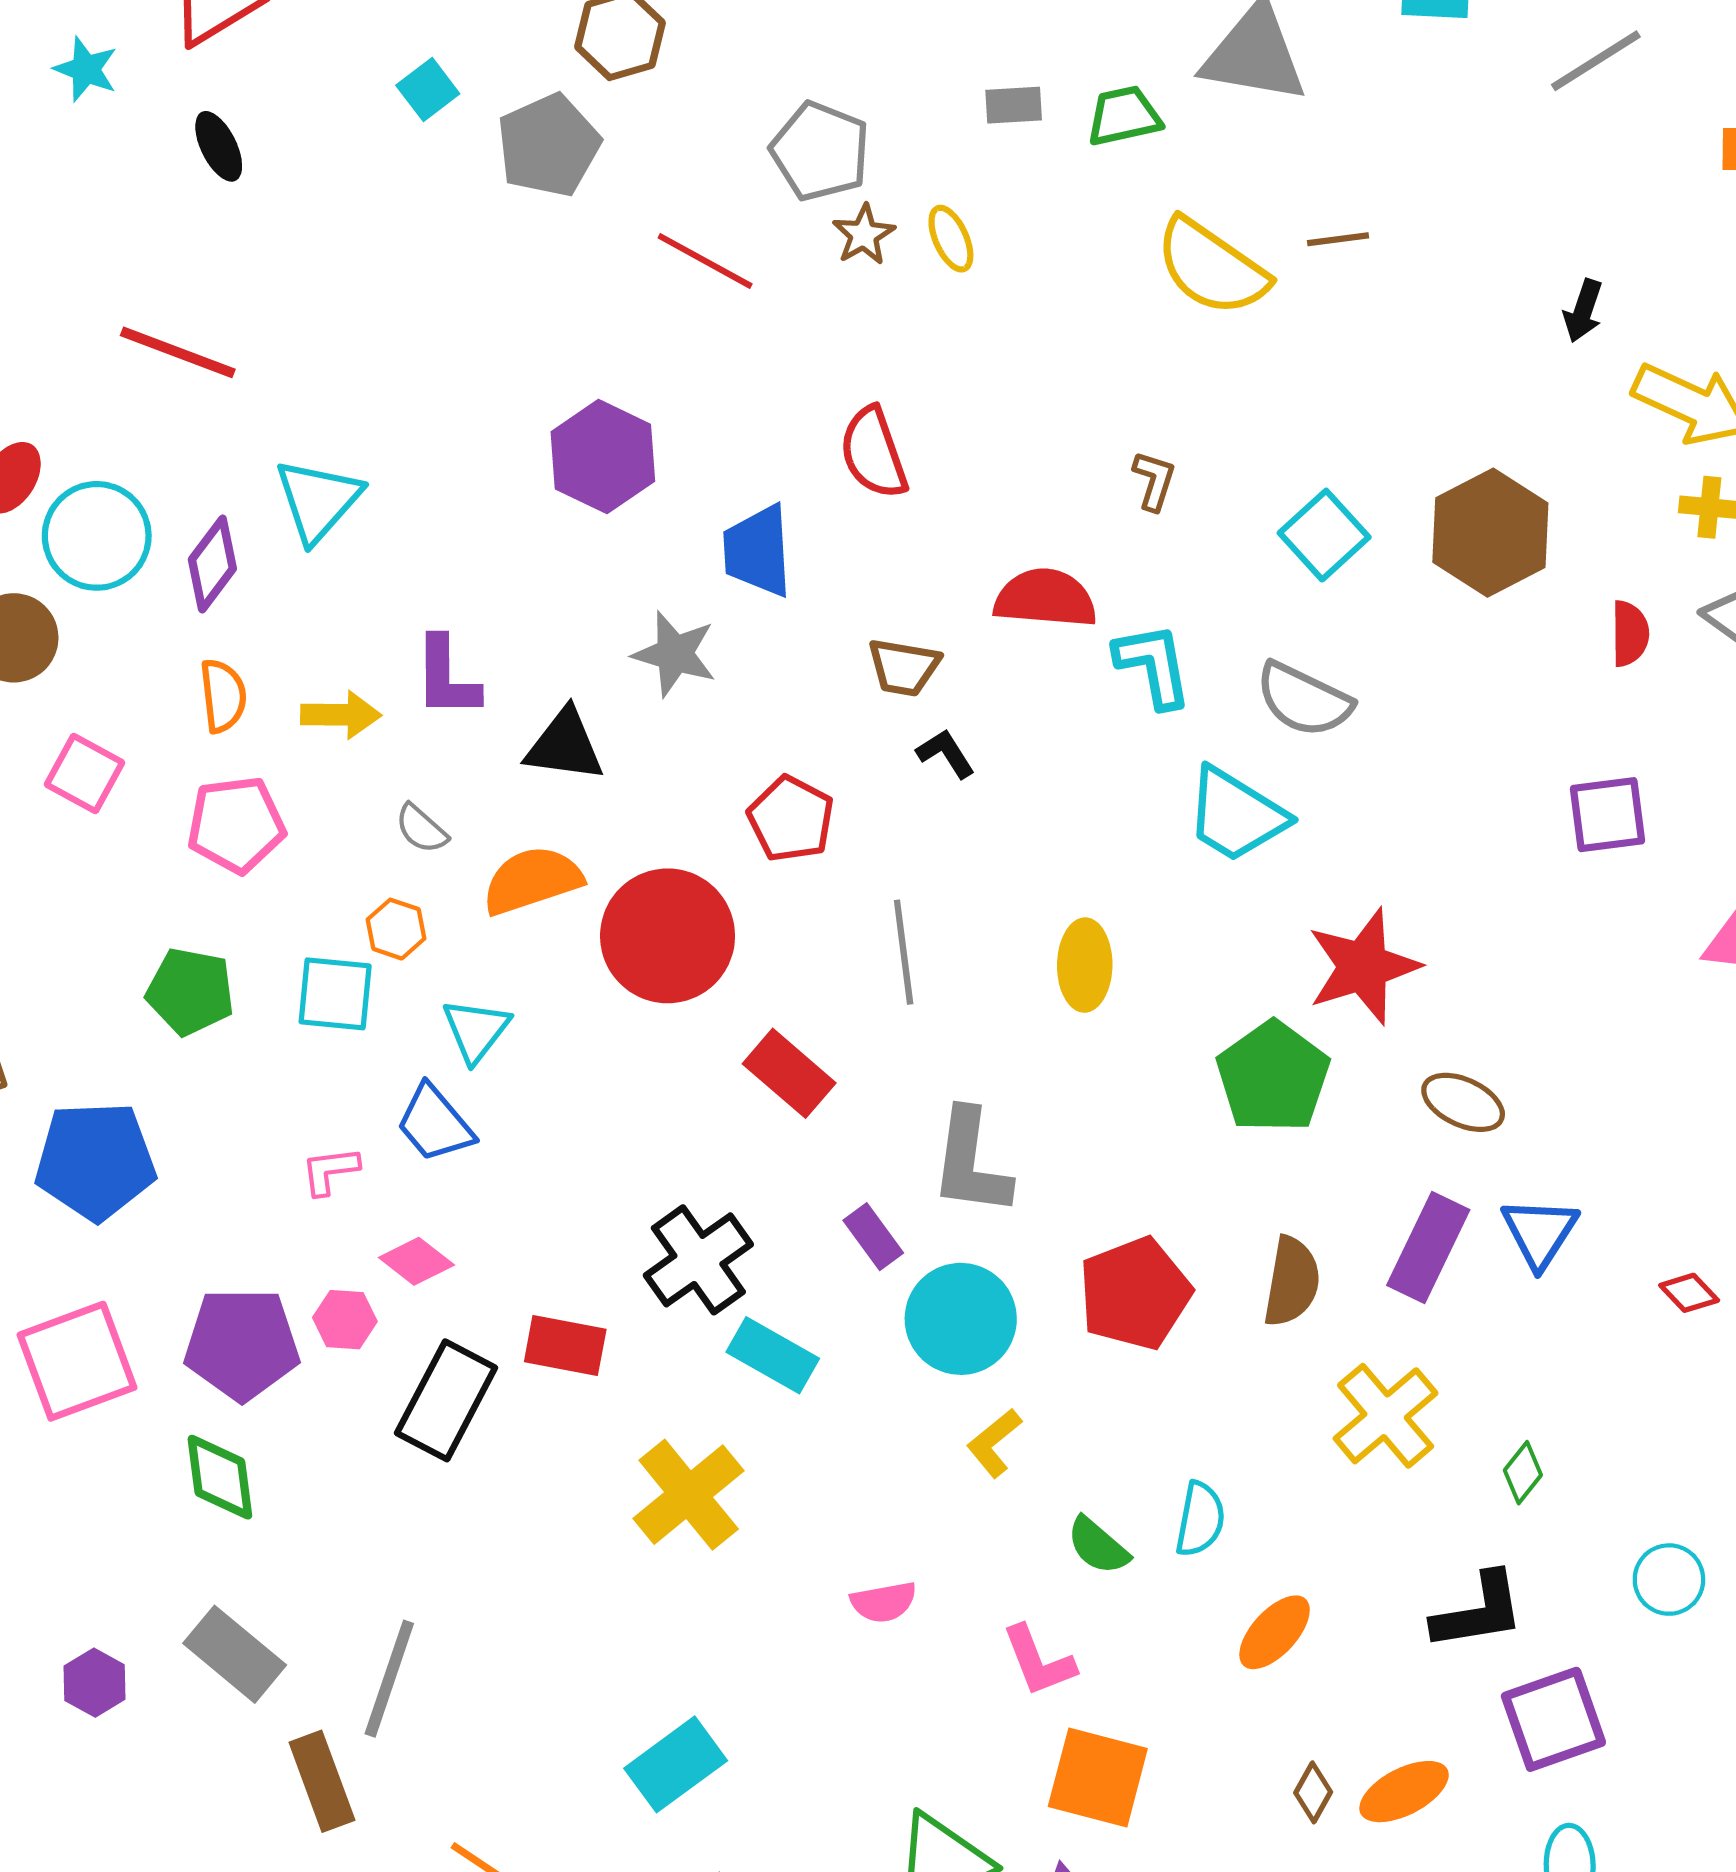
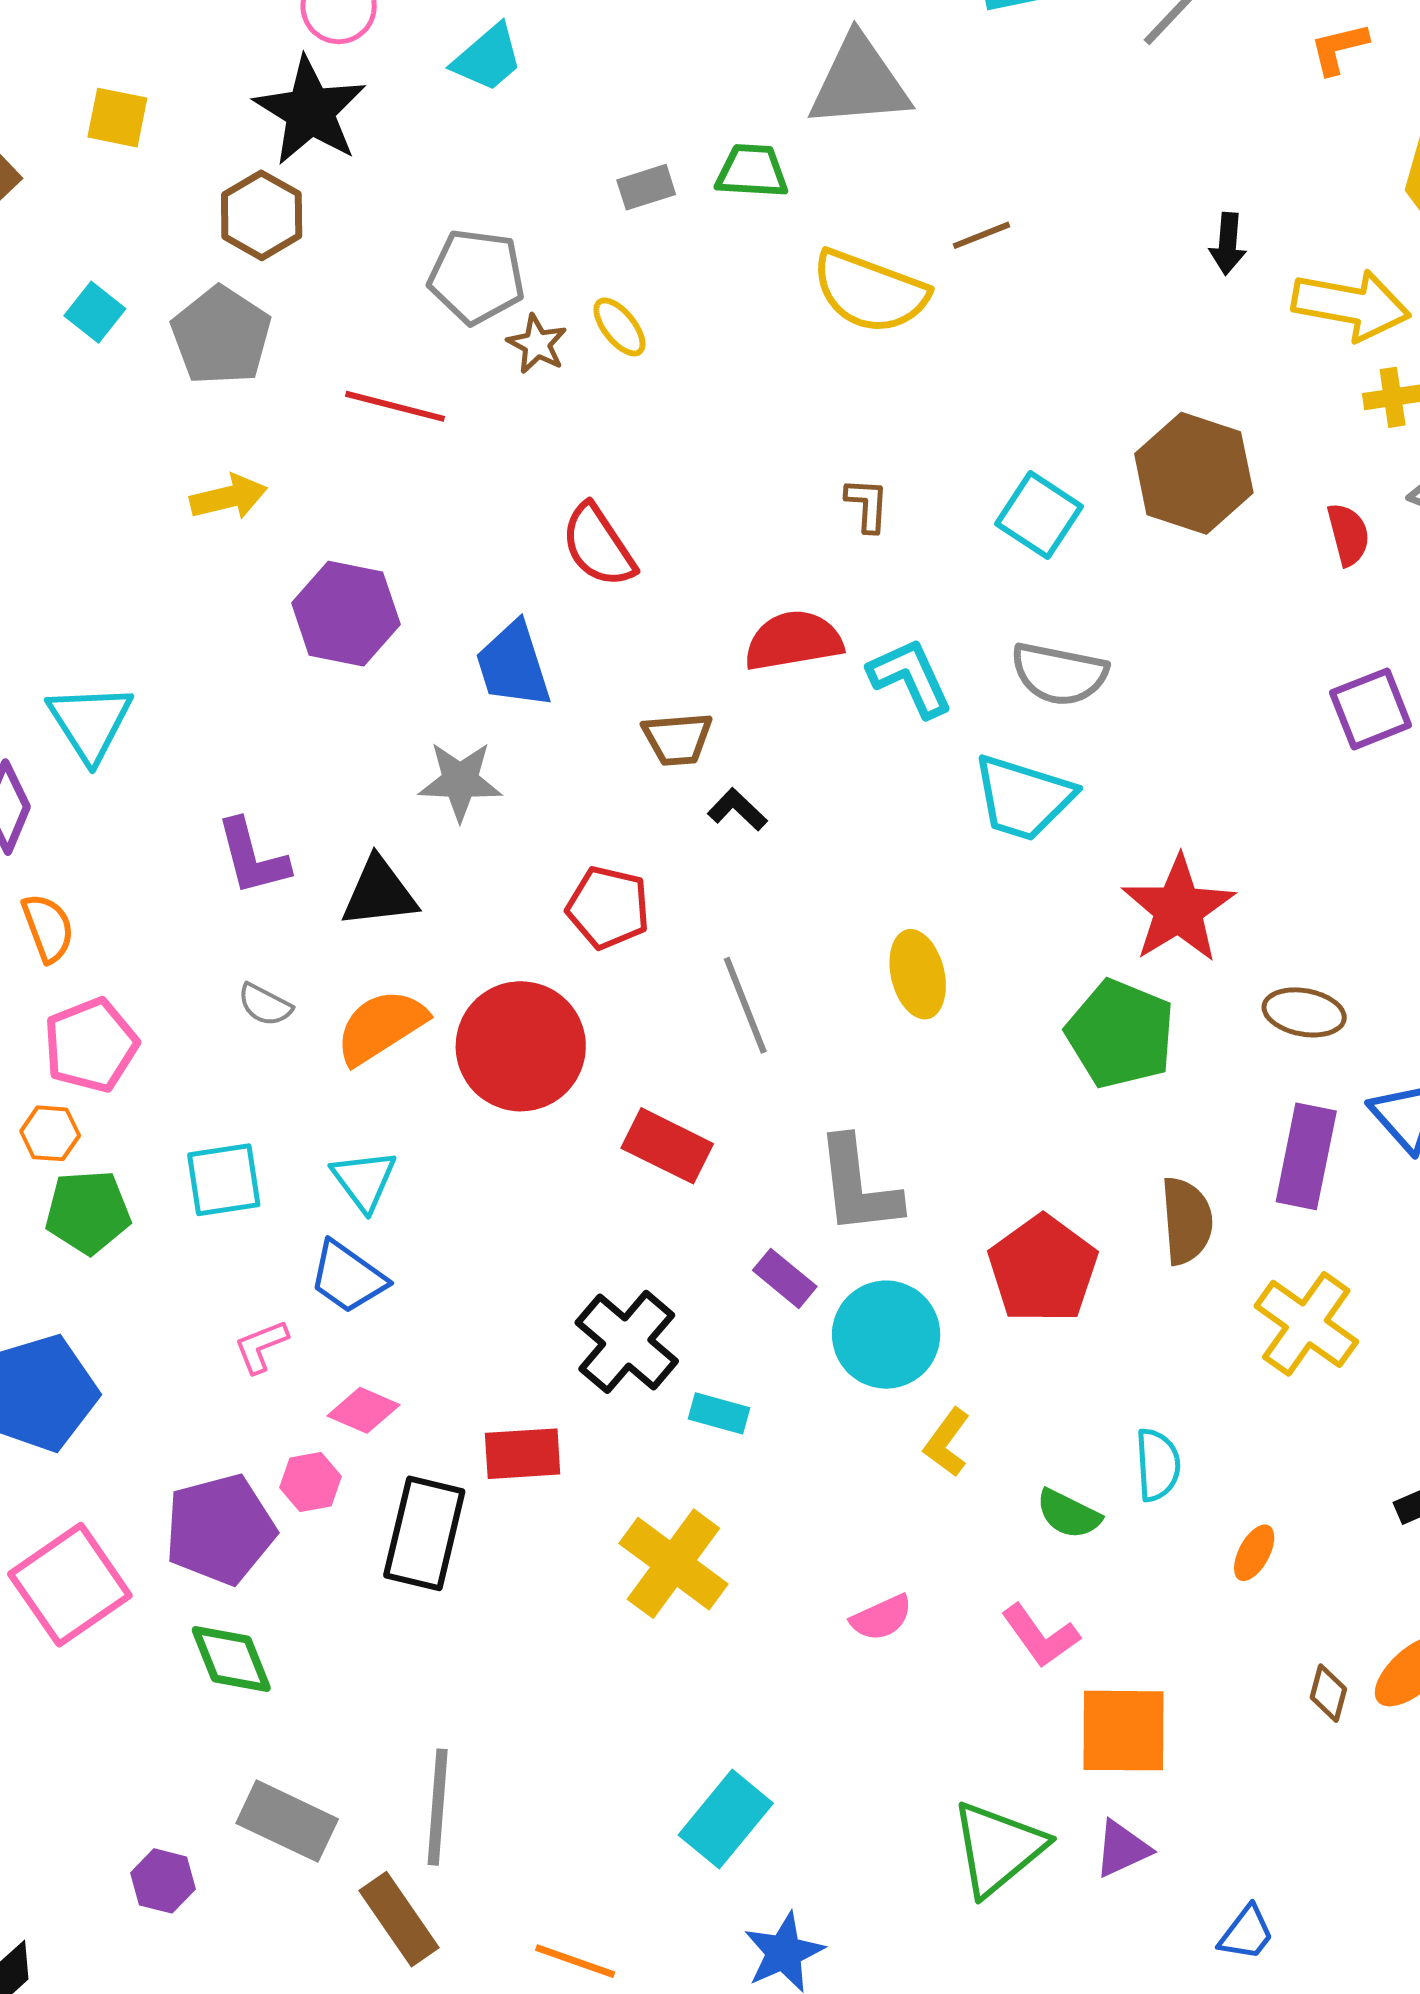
green trapezoid: (1124, 116) -> (752, 171), turned 30
yellow arrow: (341, 715) -> (229, 497), moved
orange hexagon: (396, 929) -> (50, 1133), moved
cyan rectangle: (773, 1355) -> (719, 1413), size x0.7
orange ellipse: (1275, 1632) -> (1254, 1553), size x0.7

